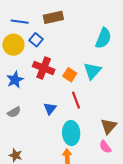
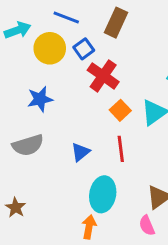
brown rectangle: (53, 17) -> (116, 23), turned -66
red cross: (44, 68) -> (103, 76), moved
gray semicircle: (14, 112) -> (28, 145), size x1.5

